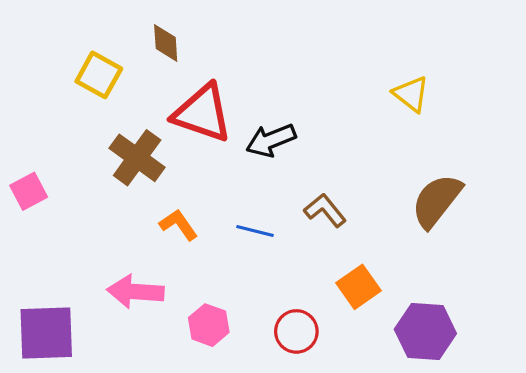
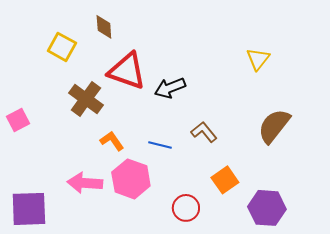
yellow triangle: (411, 94) -> (258, 59), turned 30
pink hexagon: (209, 325) -> (131, 179), moved, size x1.5

